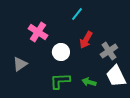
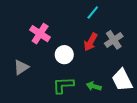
cyan line: (77, 14) -> (93, 13), moved
gray cross: (109, 51) -> (114, 40), moved

